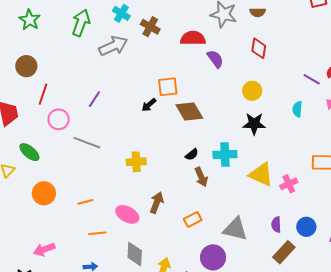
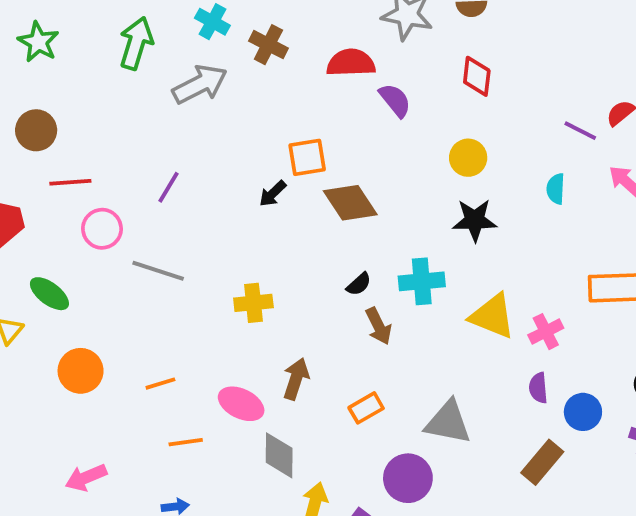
red line: (43, 94) -> (70, 182), turned 70
purple semicircle: (276, 225) -> (538, 388), moved
gray diamond: (135, 254) -> (279, 455), moved

